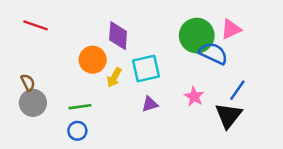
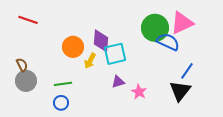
pink triangle: (231, 29) -> (182, 23), size x1.4
purple diamond: (118, 36) -> (101, 41), moved
pink star: (194, 97) -> (139, 92), moved

